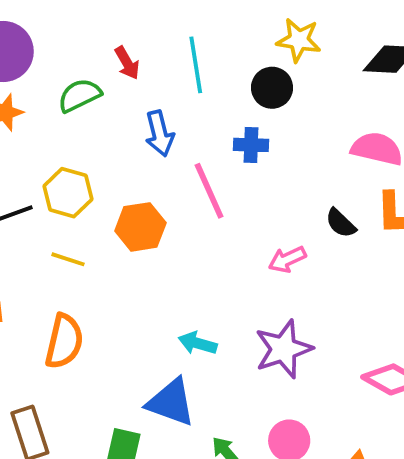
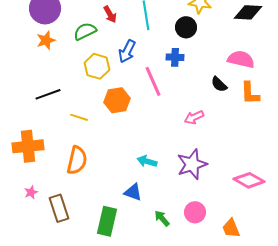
blue arrow: (160, 133) -> (127, 51), turned 40
yellow hexagon: (68, 193) -> (97, 66), moved
black semicircle: (341, 223) -> (219, 84), moved
blue triangle: (171, 402) -> (133, 192), size x0.7

